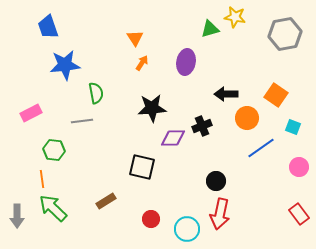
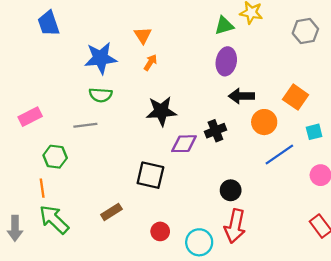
gray hexagon: (285, 34) -> (305, 31), size x0.7
purple ellipse: (186, 62) -> (226, 61), moved
blue star: (65, 65) -> (101, 58), moved
green semicircle: (96, 93) -> (101, 95), turned 105
cyan square: (293, 127) -> (314, 132), turned -35

